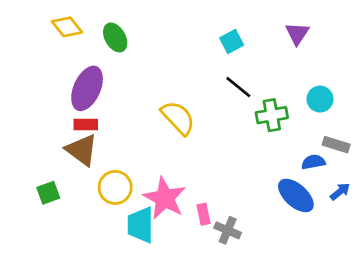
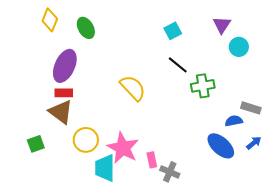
yellow diamond: (67, 27) -> (50, 20), turned 60
cyan circle: (320, 99) -> (239, 47), moved

